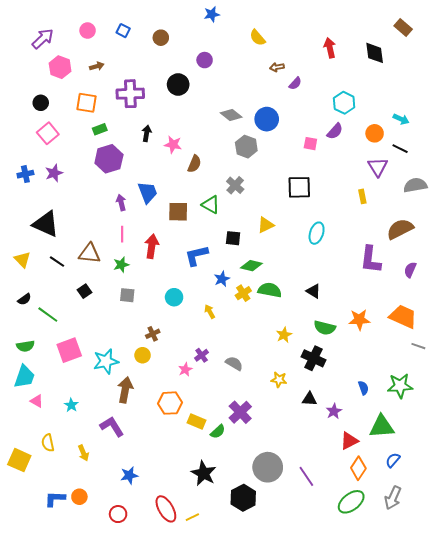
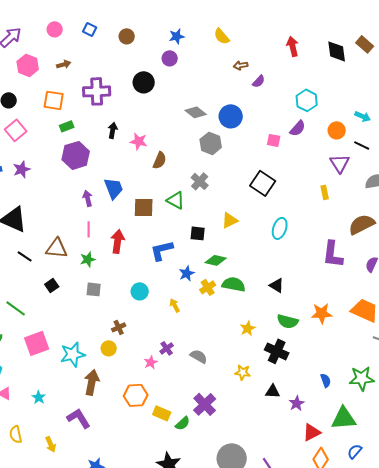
blue star: (212, 14) -> (177, 36), moved
brown rectangle: (403, 27) -> (365, 44), moved
black square: (299, 187) -> (263, 183), turned 35

